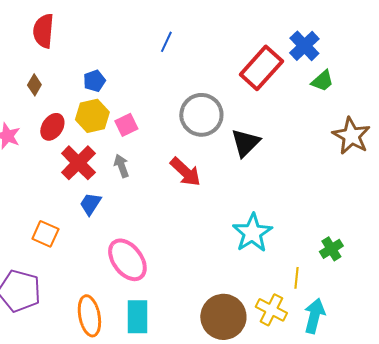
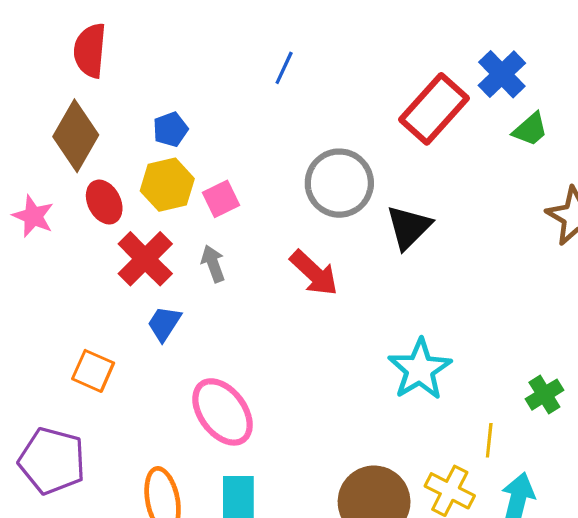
brown diamond: (34, 85) -> (76, 136), size x2.0
red ellipse: (52, 127) -> (104, 202), turned -60

